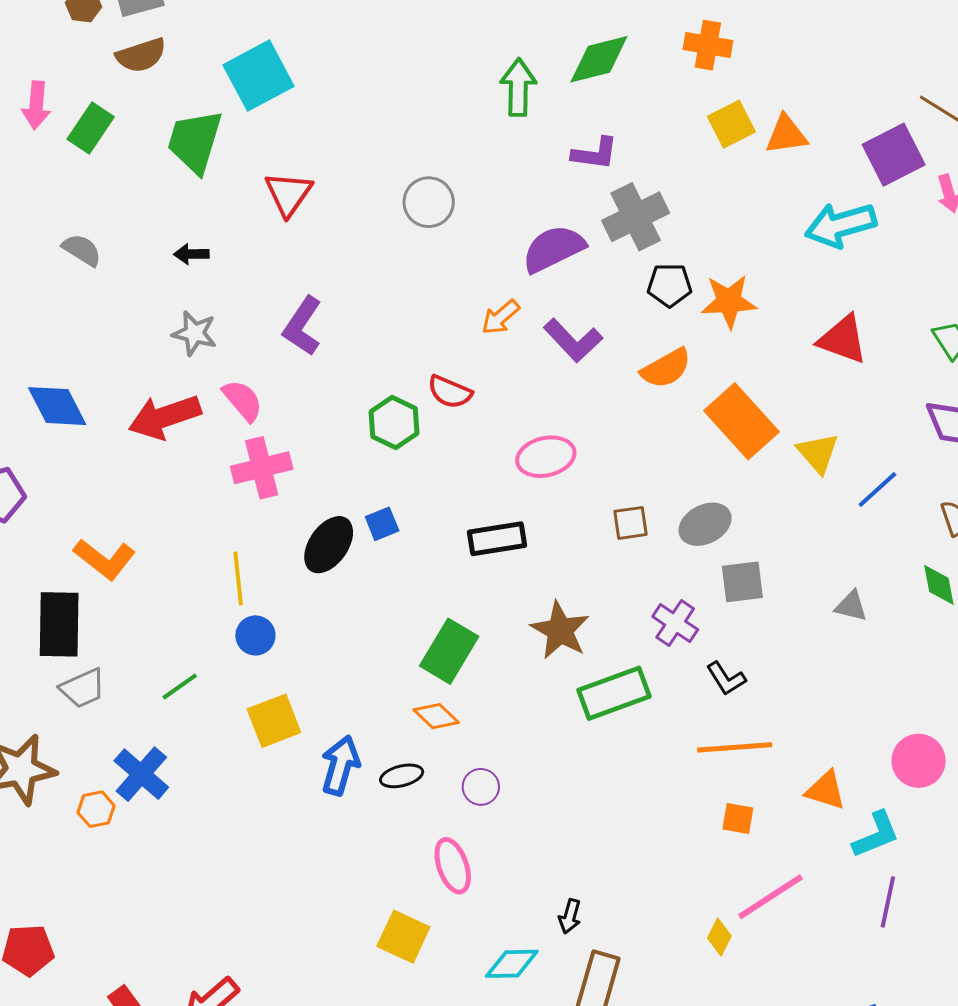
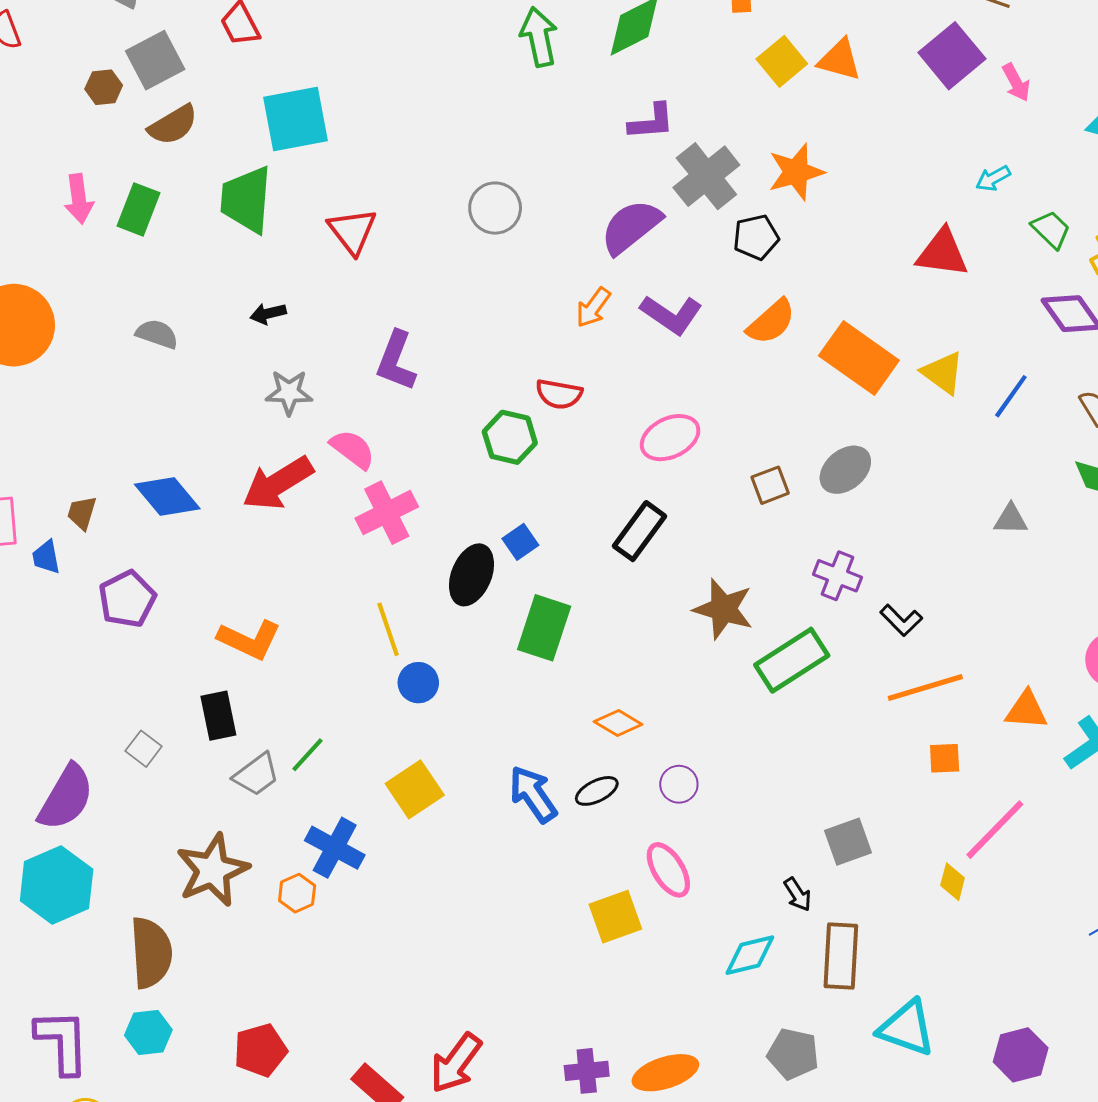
cyan square: (258, 76) -> (295, 119), turned 30
green arrow: (518, 87) -> (539, 37), moved
orange triangle: (786, 135) -> (840, 60), turned 36
cyan arrow: (840, 225) -> (993, 178), moved, size x0.5
orange star: (729, 301) -> (796, 172), moved
black rectangle: (497, 539) -> (639, 531), turned -32
gray square: (742, 582) -> (848, 842), moved
black rectangle: (59, 624) -> (218, 716), size x0.7
green rectangle: (449, 651) -> (544, 628), moved
green line: (180, 687) -> (307, 755), moved
yellow square: (274, 721) -> (415, 789), moved
blue arrow: (340, 765) -> (533, 794), turned -38
black arrow: (570, 916) -> (798, 894), turned -36
yellow square: (403, 937) -> (615, 917), moved, turned -32

